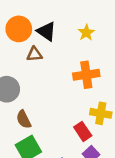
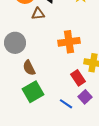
orange cross: (86, 75) -> (69, 42), moved

